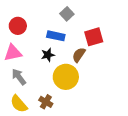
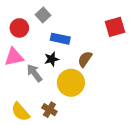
gray square: (67, 14) -> (43, 15), moved
red square: (94, 37) -> (115, 27), moved
gray arrow: (19, 77) -> (34, 73), moved

